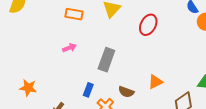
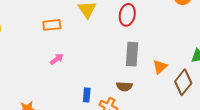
gray rectangle: (106, 60) -> (132, 54), moved
orange triangle: (155, 82) -> (160, 67), moved

